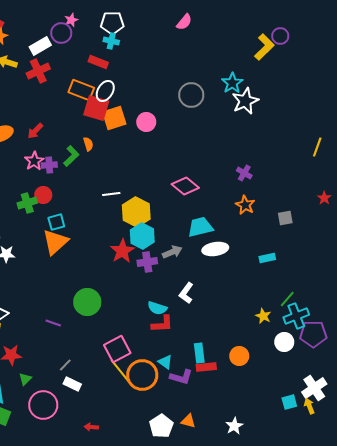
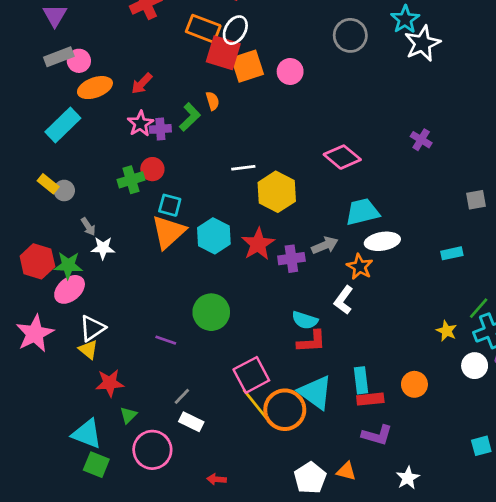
orange star: (245, 205) -> (360, 267), moved
cyan square: (56, 222) -> (170, 205), turned 30
cyan hexagon: (142, 236) -> (214, 236), moved
cyan triangle: (165, 362) -> (316, 392), size x1.8
purple L-shape: (181, 377) -> (377, 435), moved

